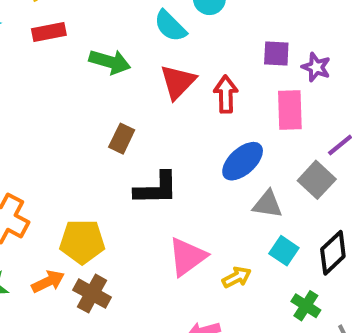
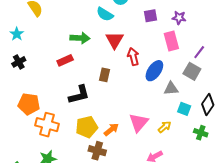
red rectangle: (49, 32) -> (65, 60), moved
purple square: (276, 54) -> (151, 16), moved
red arrow: (226, 94) -> (133, 57), moved
brown rectangle: (122, 139) -> (104, 75), moved
black L-shape: (156, 189) -> (79, 95), moved
orange arrow: (48, 282) -> (111, 129), moved

